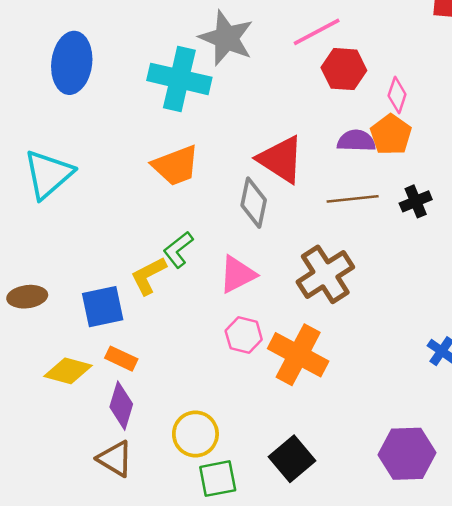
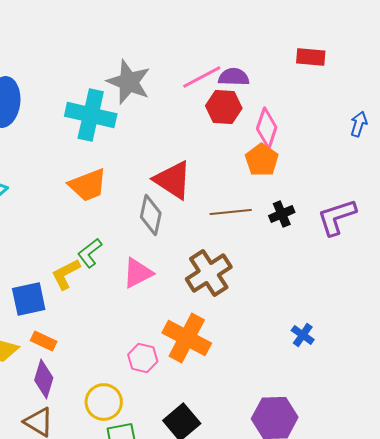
pink diamond: (397, 95) -> (267, 128), size x1.4
purple semicircle: (356, 141) -> (234, 77), moved
pink hexagon: (244, 335) -> (143, 358), moved

